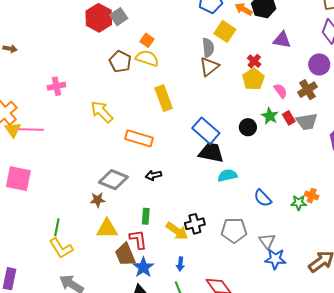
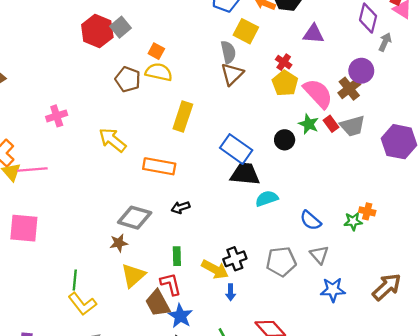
purple circle: (319, 64) -> (361, 71), moved
pink semicircle: (281, 91) -> (318, 93), size x1.8
yellow rectangle: (164, 98) -> (183, 116), turned 45
yellow triangle: (107, 229) -> (133, 275), turned -35
gray triangle: (267, 241) -> (319, 255), moved
blue arrow: (180, 264) -> (231, 292), moved

